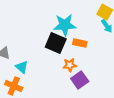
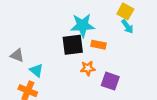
black square: (56, 43) -> (73, 45), turned -30
purple square: (80, 80) -> (110, 81), moved, turned -36

